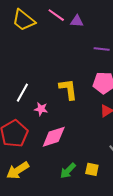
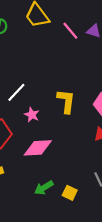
pink line: (56, 15) -> (70, 31), moved

